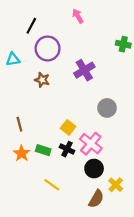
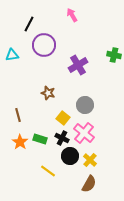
green cross: (123, 44) -> (114, 55), moved
brown star: (42, 80) -> (48, 93), moved
gray circle: (107, 108) -> (85, 105), moved
black circle: (94, 169) -> (70, 156), moved
yellow cross: (116, 185) -> (90, 160), moved

